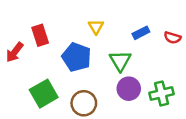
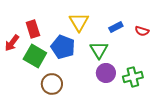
yellow triangle: (96, 27) -> (79, 22), size x1.5
green square: (44, 94) -> (35, 56), moved, turned -30
brown circle: (84, 103) -> (52, 84), moved

